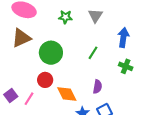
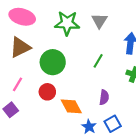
green star: (65, 17) -> (67, 23), size x1.6
pink line: (29, 99) -> (17, 84), moved

